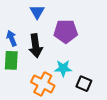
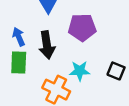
black square: (84, 84) -> (116, 71), moved

